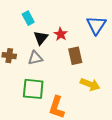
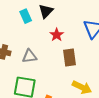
black triangle: (41, 38) -> (46, 11), moved

